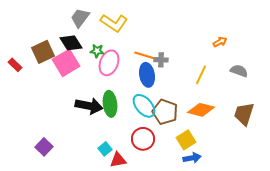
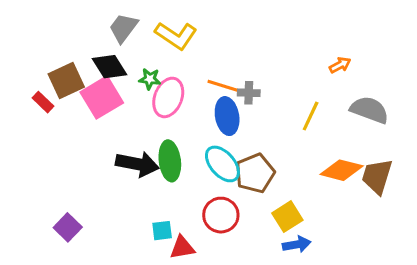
red rectangle: (15, 65) -> (43, 102), moved
gray semicircle: (239, 71) -> (369, 110), size x1.4
orange diamond: (201, 110) -> (342, 170), moved
brown pentagon: (165, 112) -> (255, 173), turned 30
cyan square: (105, 149) -> (162, 231), turned 32

